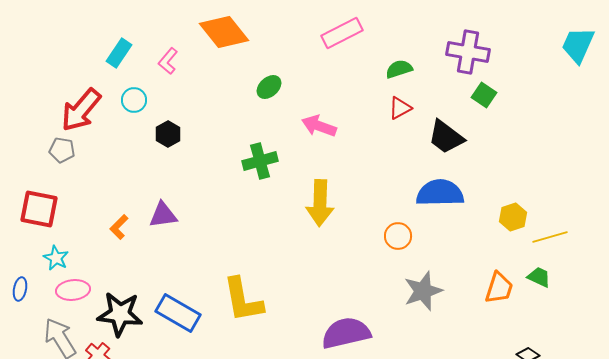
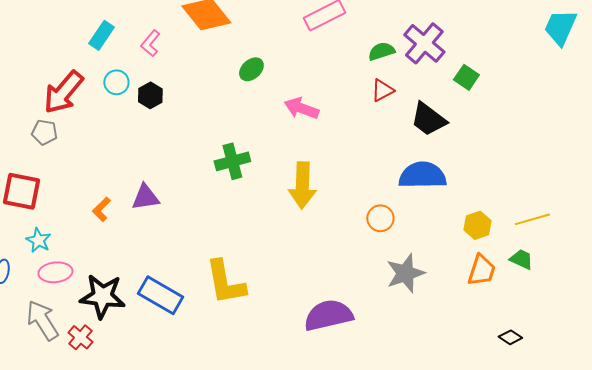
purple cross: (468, 52) -> (424, 43), moved, turned 30
black hexagon: (168, 134) -> (150, 95), moved
green cross: (260, 161) -> (232, 161), moved
yellow hexagon: (513, 217) -> (477, 225), moved

